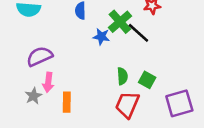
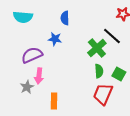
green cross: (120, 22) -> (97, 48), moved
blue star: (101, 37) -> (55, 39), moved
orange rectangle: (67, 102) -> (54, 101), moved

